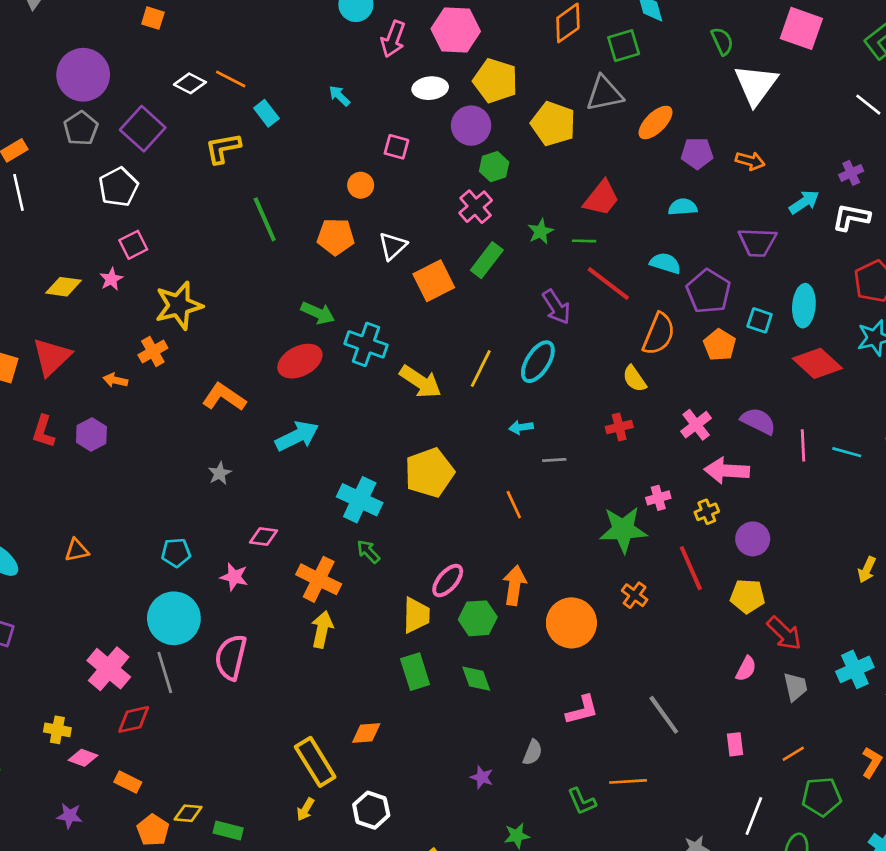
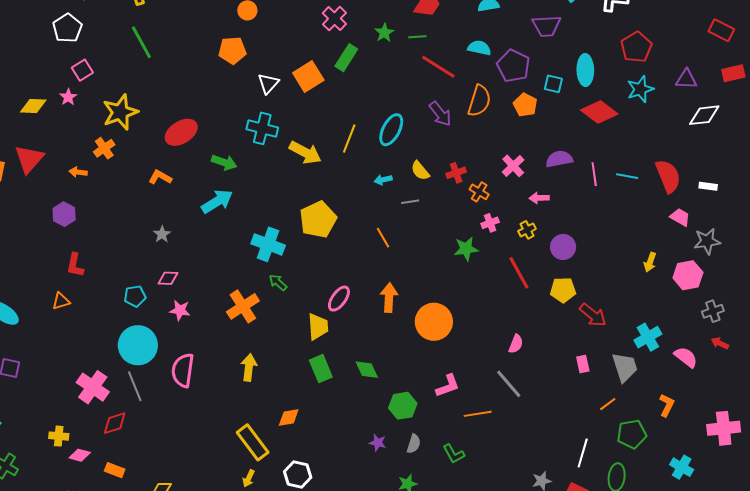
green line: (265, 219) -> (141, 42), moved
white triangle: (393, 246) -> (268, 83), moved
purple arrow: (556, 307) -> (440, 114), moved
green arrow: (318, 313) -> (224, 162), moved
red ellipse: (300, 361) -> (181, 132), moved
yellow semicircle: (634, 379) -> (420, 171), moved
orange L-shape: (224, 397) -> (160, 177), size x0.7
purple semicircle: (758, 421) -> (559, 159), turned -32
red L-shape: (43, 431) -> (75, 265), moved
pink arrow: (727, 471) -> (539, 198), size x0.6
green star: (623, 530) -> (466, 249), size x0.7
pink diamond: (264, 537) -> (168, 278), moved
orange cross: (319, 579) -> (243, 306), turned 36
orange cross: (635, 595) -> (479, 192), moved
green hexagon: (478, 618) -> (403, 406), moved
yellow arrow: (322, 629) -> (249, 367), moved
pink semicircle: (746, 669) -> (516, 344), moved
gray trapezoid: (795, 687) -> (625, 367), moved, size x1.4
pink rectangle: (735, 744) -> (583, 364), moved
gray semicircle: (533, 752) -> (414, 444), moved
orange line: (628, 781) -> (478, 414), moved

